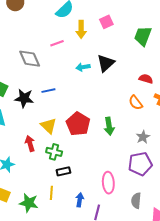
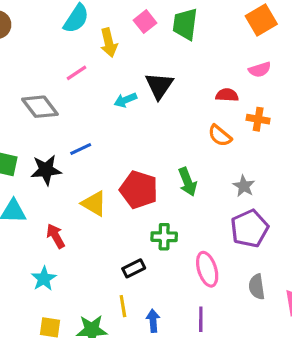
green trapezoid: (143, 36) -> (185, 24), moved
red arrow: (30, 143) -> (56, 236), moved
green cross: (54, 152) -> (164, 237), moved
blue arrow: (80, 200) -> (153, 321), moved

